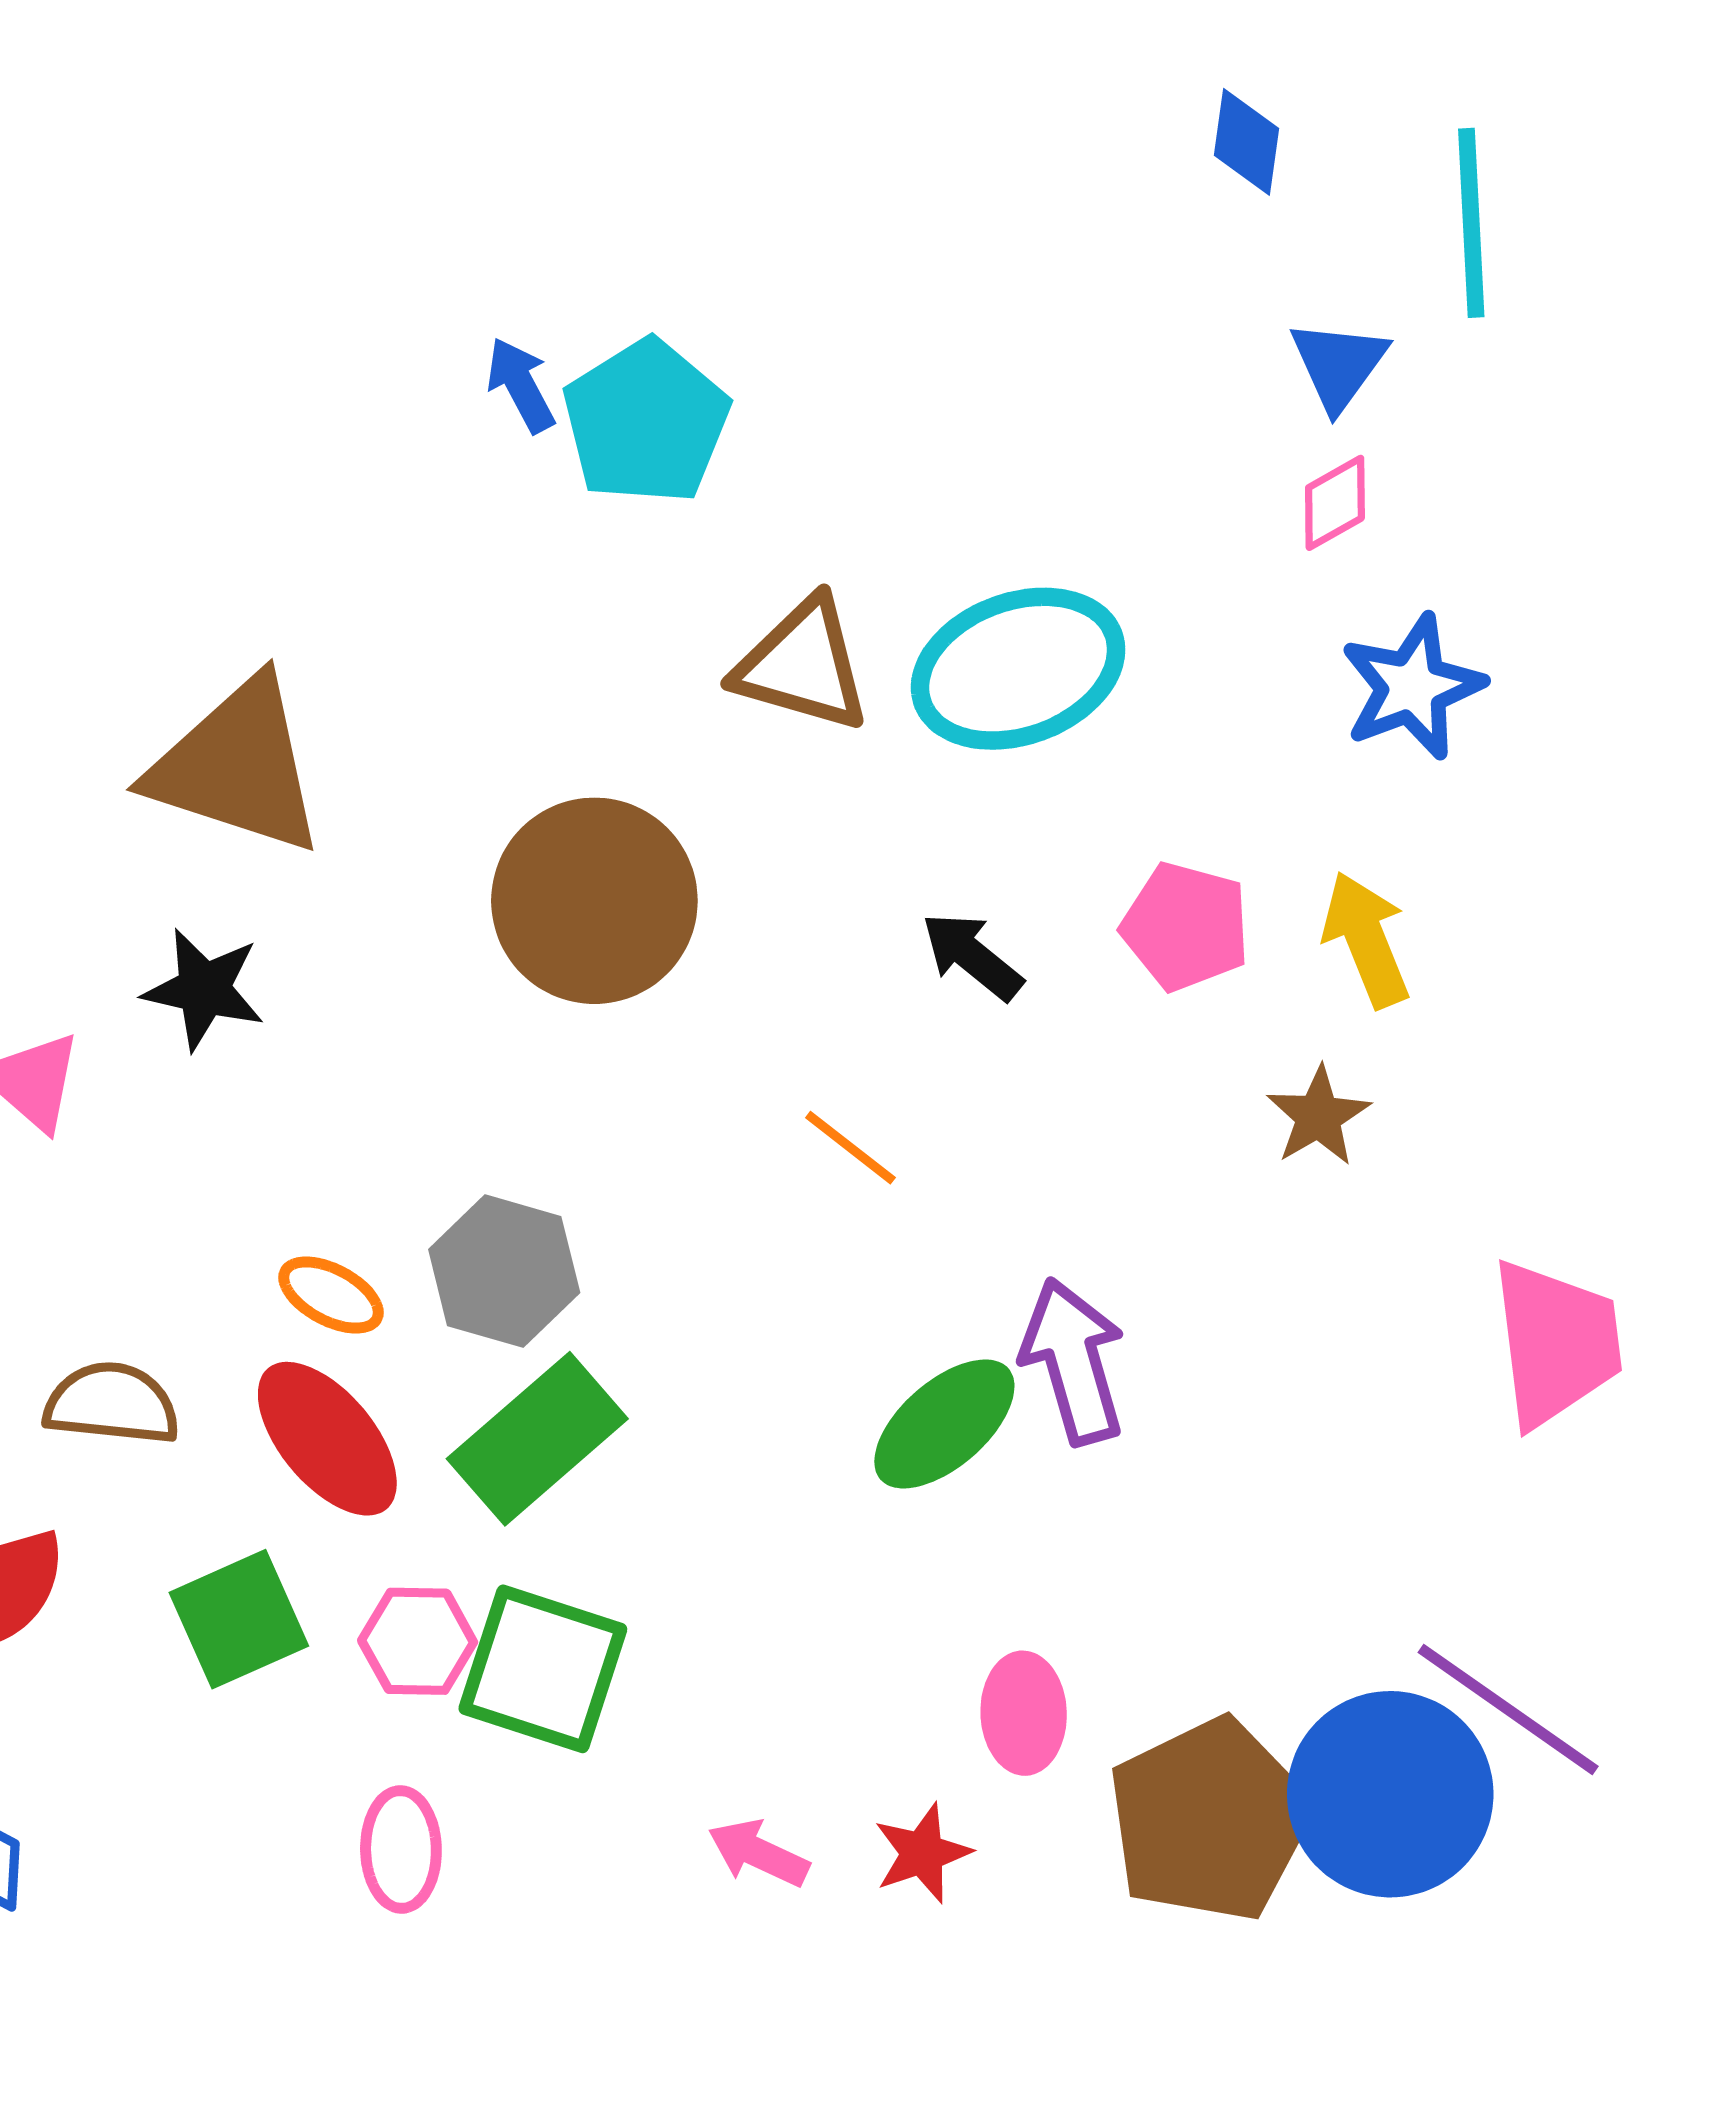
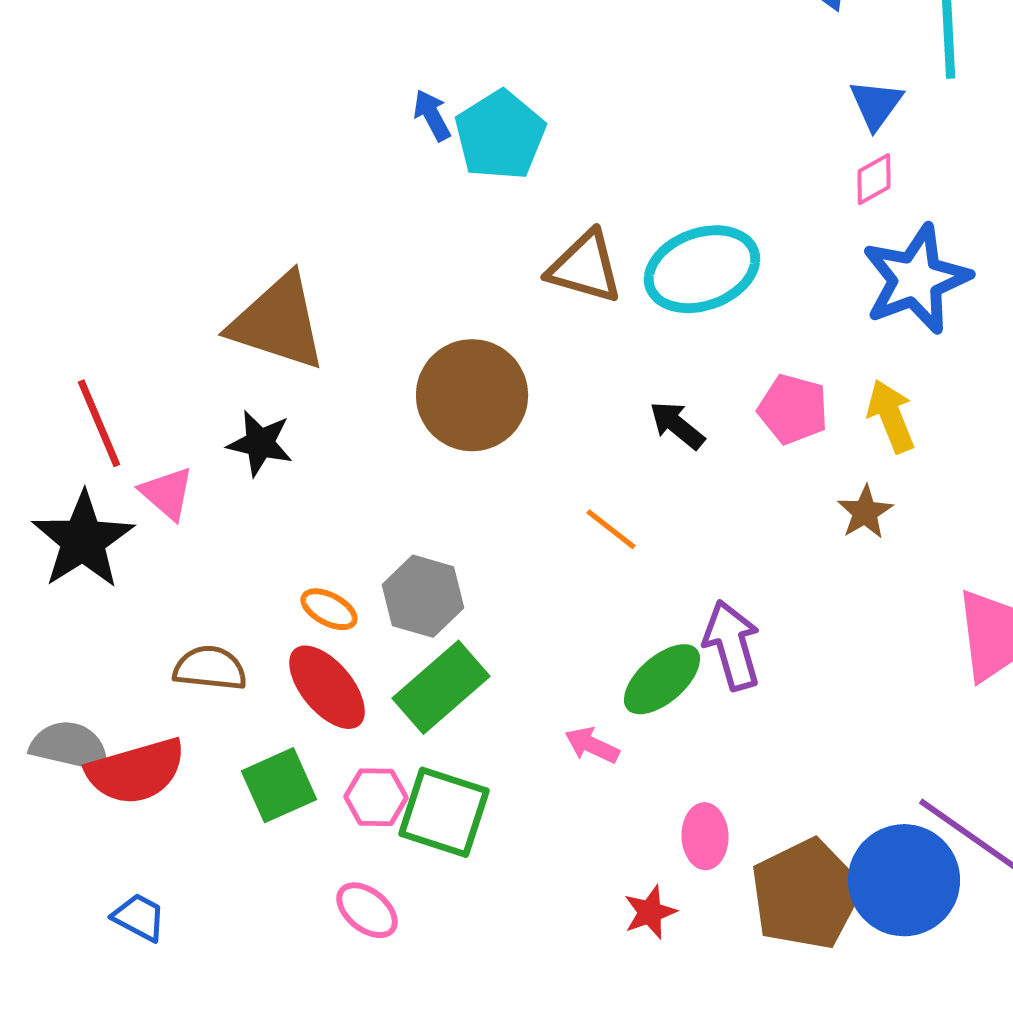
blue star: (1412, 687) -> (916, 279), size x1.4
pink ellipse: (401, 1849) -> (367, 910), turned -50
pink arrow: (758, 1853) -> (592, 745), moved

